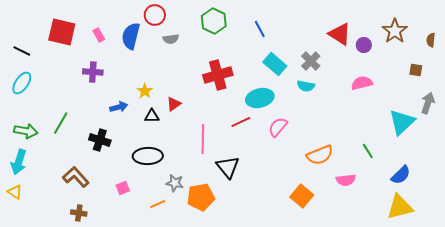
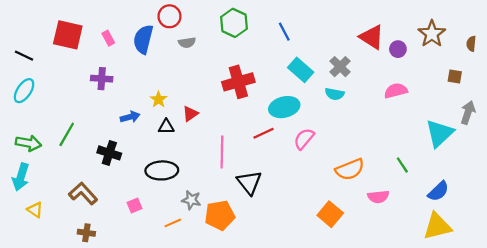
yellow triangle: (15, 192) -> (35, 210), moved

